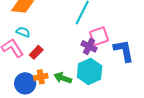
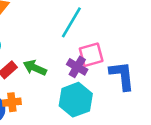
green arrow: (63, 78) -> (35, 68), moved

